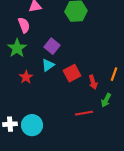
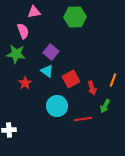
green star: (17, 48) -> (16, 54), turned -30
cyan triangle: (48, 65) -> (47, 71), turned -48
cyan circle: (32, 125) -> (57, 106), moved

